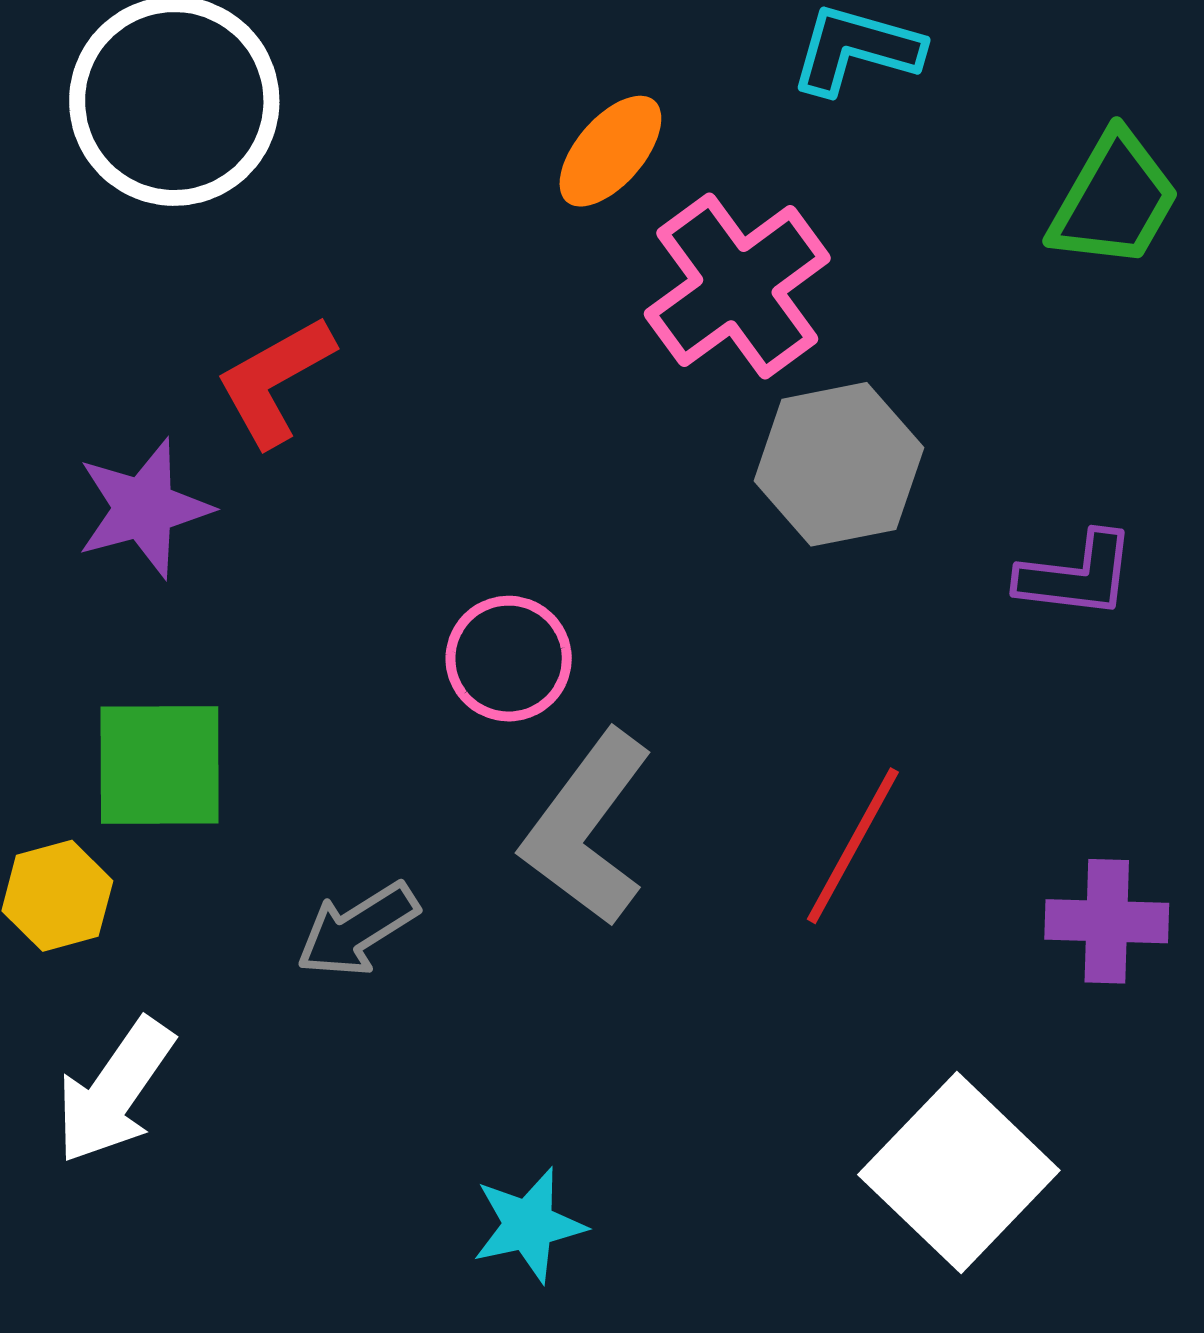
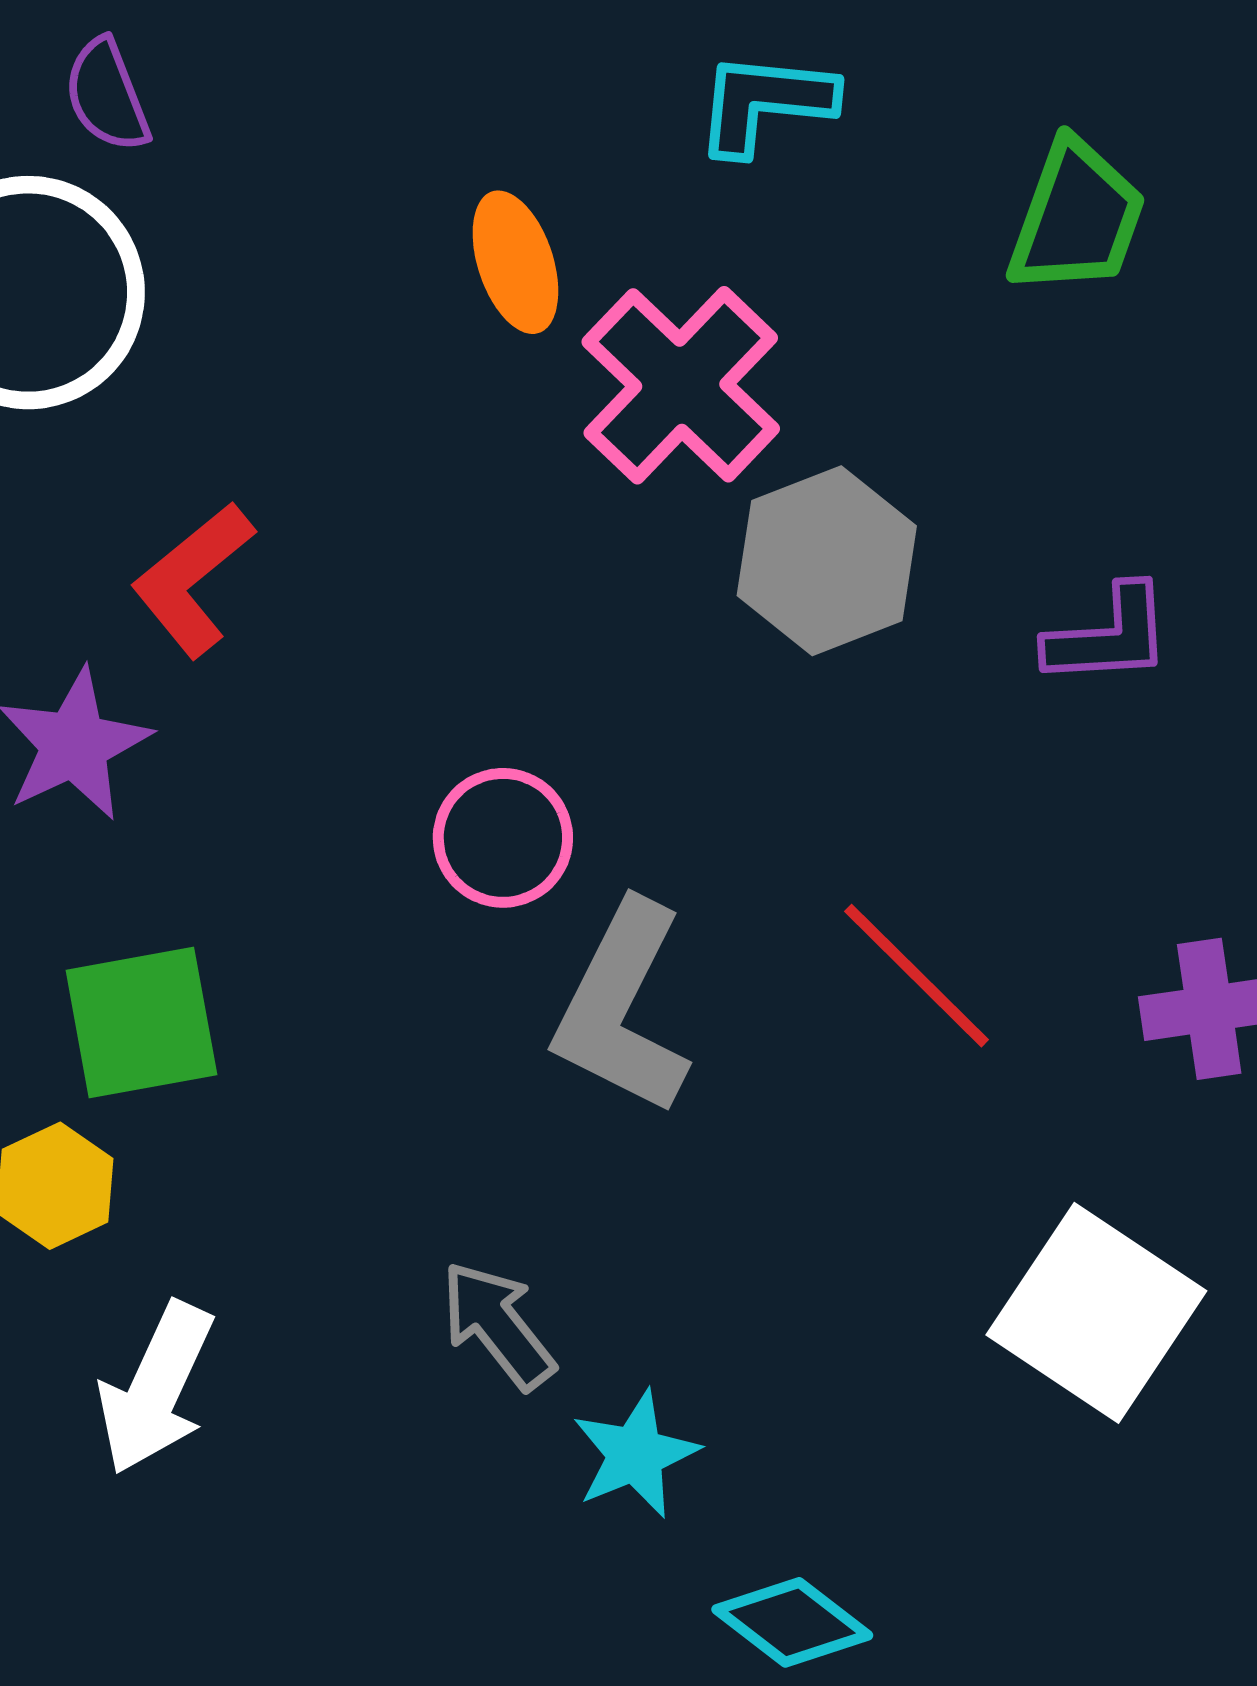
orange ellipse: (610, 151) -> (515, 262), turned -49
red line: (853, 846) -> (916, 976), turned -64
gray arrow: (357, 930) -> (498, 1325), moved, turned 94

